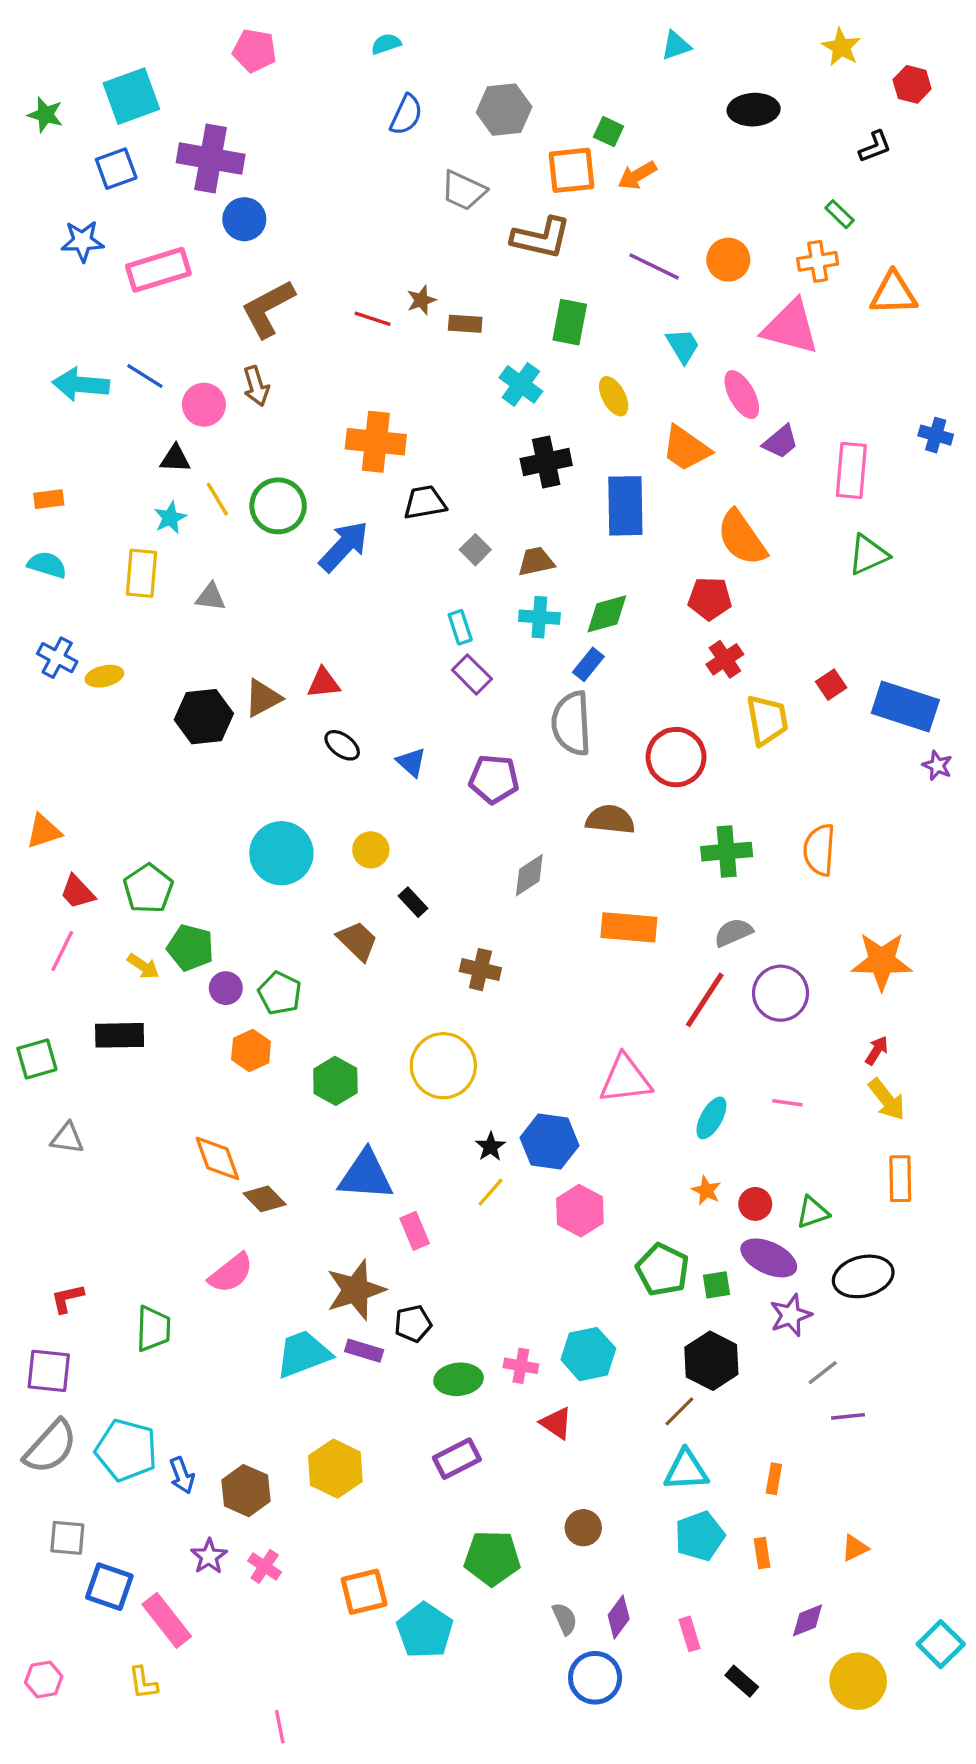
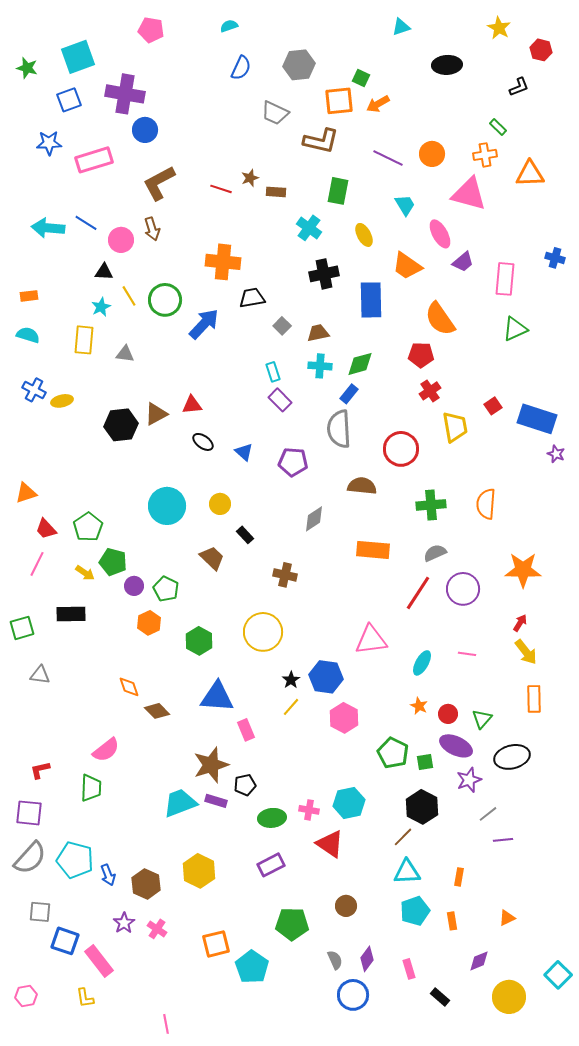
orange diamond: (217, 1158) -> (129, 687), size x0.7
green triangle: (813, 1212) -> (482, 719), turned -30
pink semicircle: (231, 1273) -> (106, 750), moved
red triangle: (556, 1423) -> (330, 844), size x1.4

